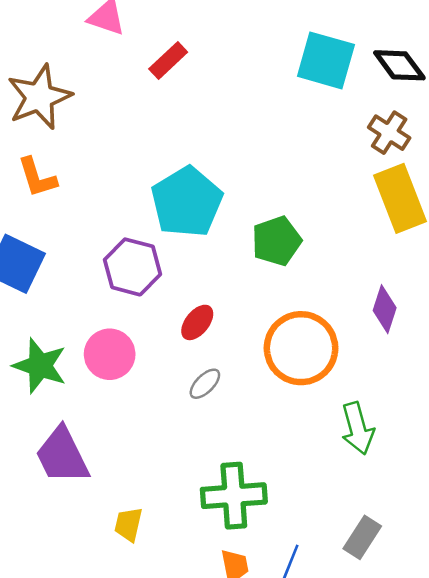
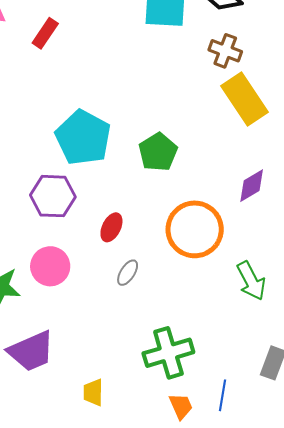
purple diamond: (385, 309) -> (252, 186), turned 54
purple trapezoid: (62, 456) -> (31, 351), turned -75

